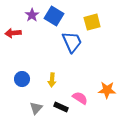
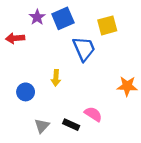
blue square: (54, 16) -> (63, 18), turned 36
yellow arrow: (52, 80) -> (56, 78), moved
orange star: (107, 90) -> (127, 86), moved

